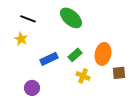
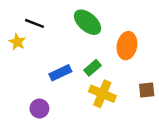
yellow star: (21, 39) -> (17, 42), moved
orange ellipse: (103, 54) -> (127, 46), moved
yellow cross: (83, 76) -> (102, 94), size x1.5

